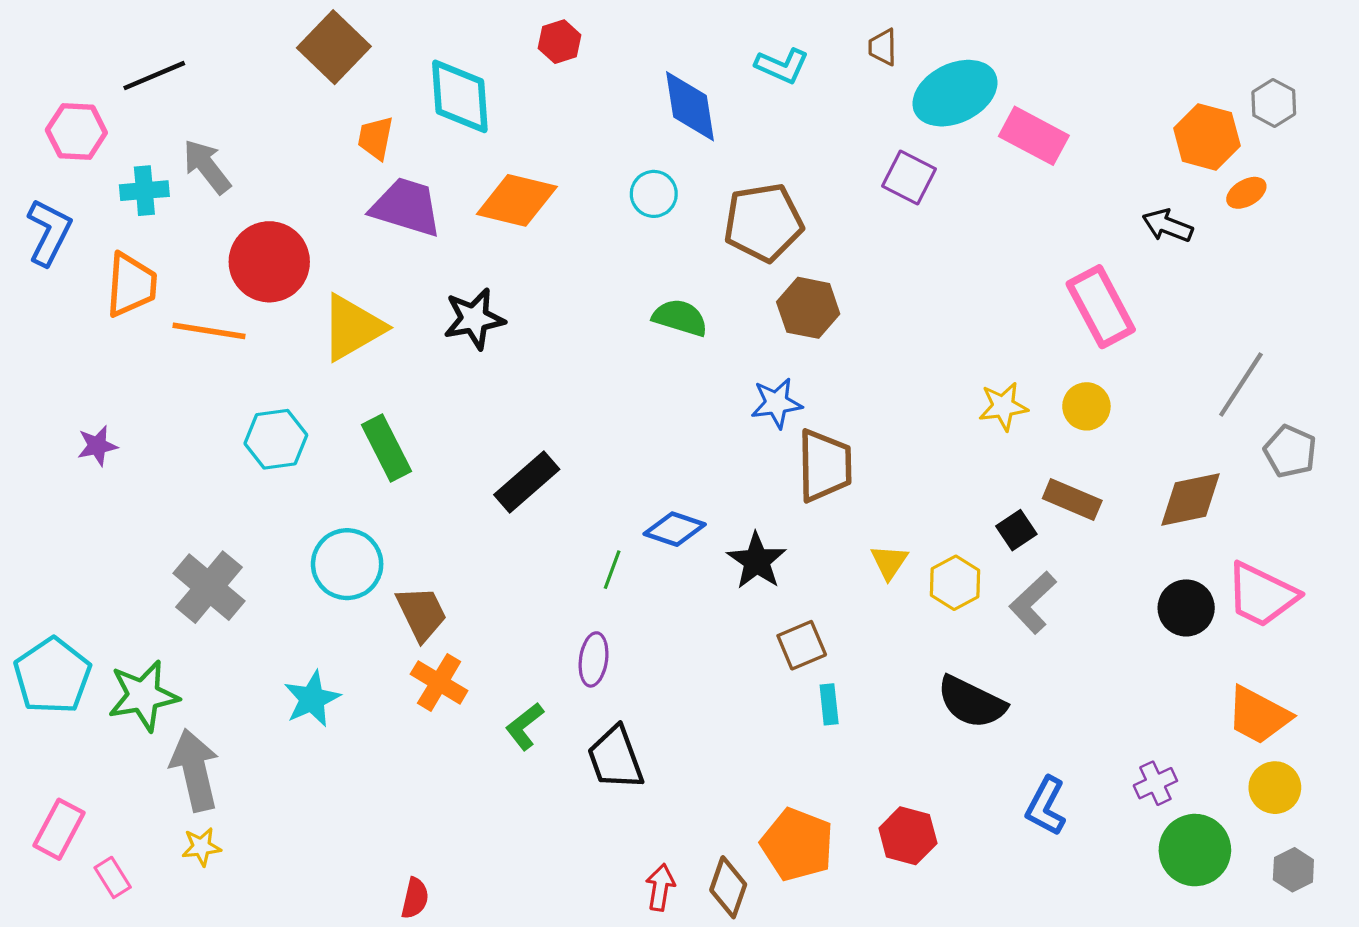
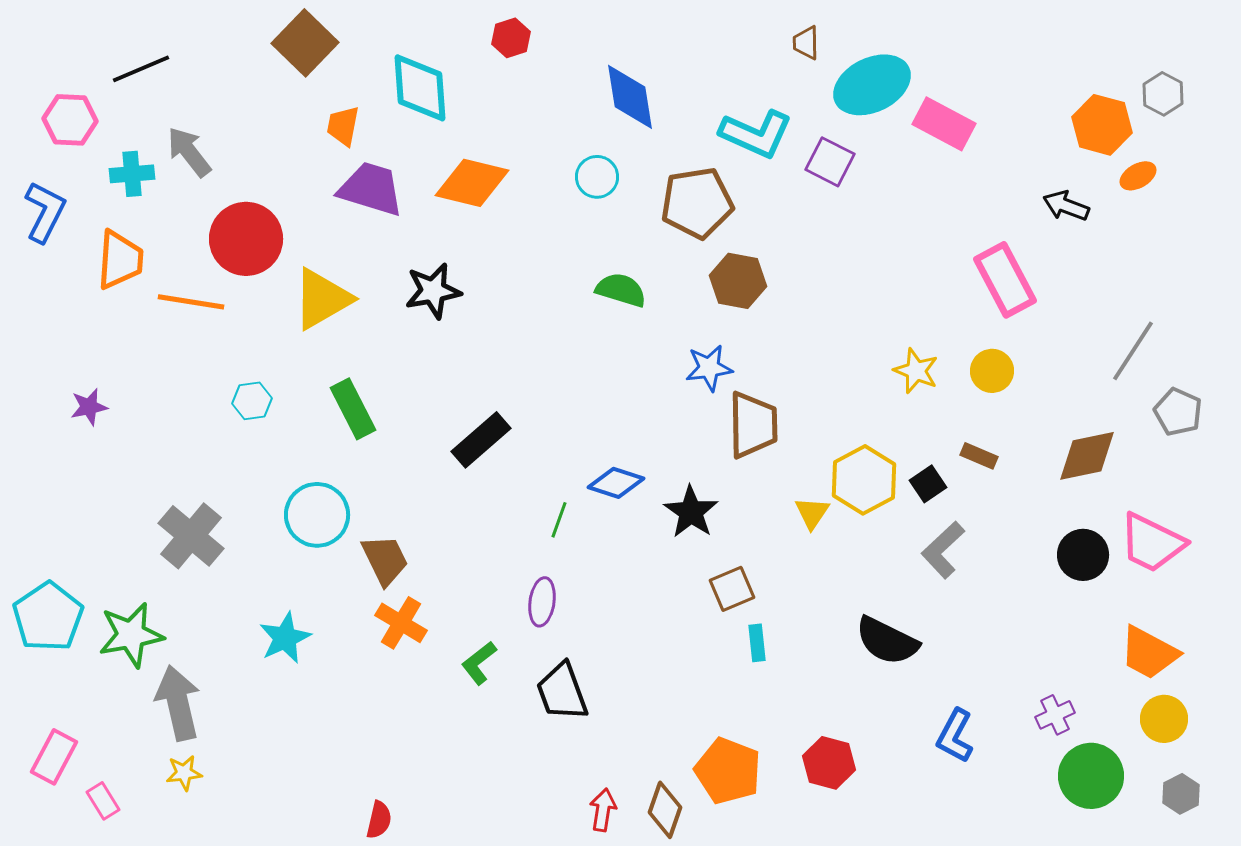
cyan L-shape: (782, 66) -> (756, 134), moved, size x1.5
yellow star: (1003, 406) -> (916, 371), turned 30
cyan hexagon: (276, 439) -> (252, 401), size x0.7
brown rectangle: (1072, 500) -> (979, 456), size x0.7
yellow hexagon: (955, 583) -> (864, 480), moved, size x1.4

